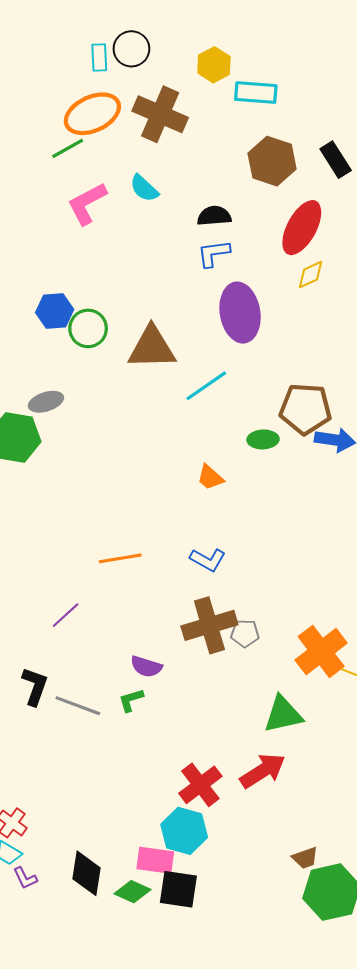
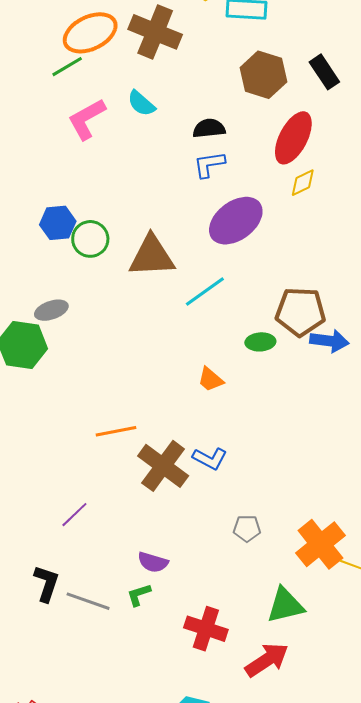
purple ellipse: (240, 313) -> (236, 221), turned 64
orange line: (120, 558) -> (116, 431), moved
brown cross: (209, 625) -> (163, 466), moved, turned -36
red cross: (200, 785) -> (206, 629), moved, turned -33

